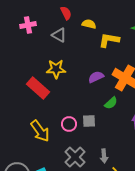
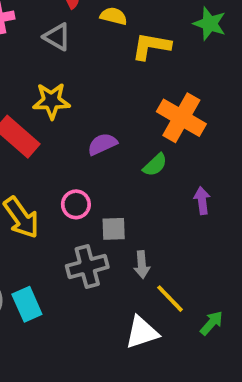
purple semicircle: (96, 77) -> (102, 144), moved
gray square: (89, 121) -> (114, 229), moved
gray cross: (75, 157) -> (87, 267), turned 30

